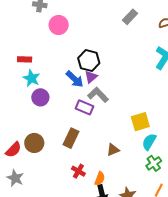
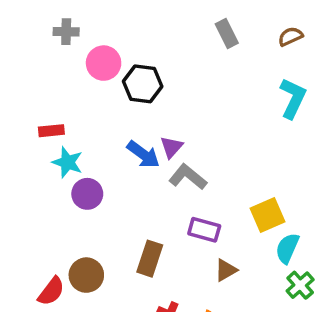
gray rectangle: (130, 17) -> (227, 34), turned -63
black hexagon: (89, 61) -> (143, 84), moved
purple rectangle: (85, 107) -> (204, 230), moved

